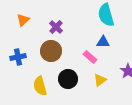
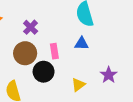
pink rectangle: (90, 57) -> (54, 51), moved, turned 40
black circle: (68, 79) -> (44, 72), moved

